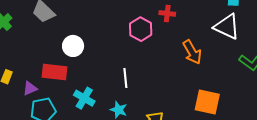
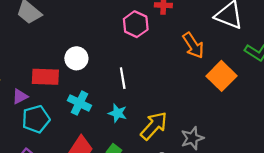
white circle: (73, 46) -> (76, 58), moved
orange square: (207, 102) -> (222, 76), moved, turned 36

